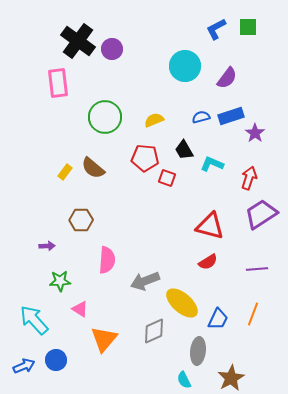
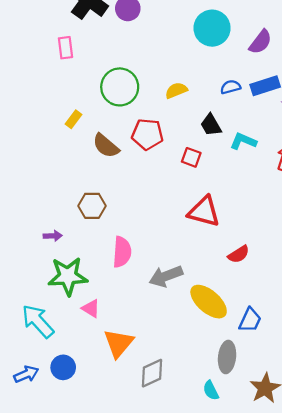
pink rectangle: (58, 83) -> (65, 48), size x0.7
red pentagon: (145, 158) -> (147, 134), moved
yellow rectangle: (65, 172) -> (74, 119), moved
red triangle: (210, 226) -> (204, 212), moved
green star: (60, 281) -> (68, 276), size x1.6
gray diamond: (154, 331) -> (152, 373), moved

